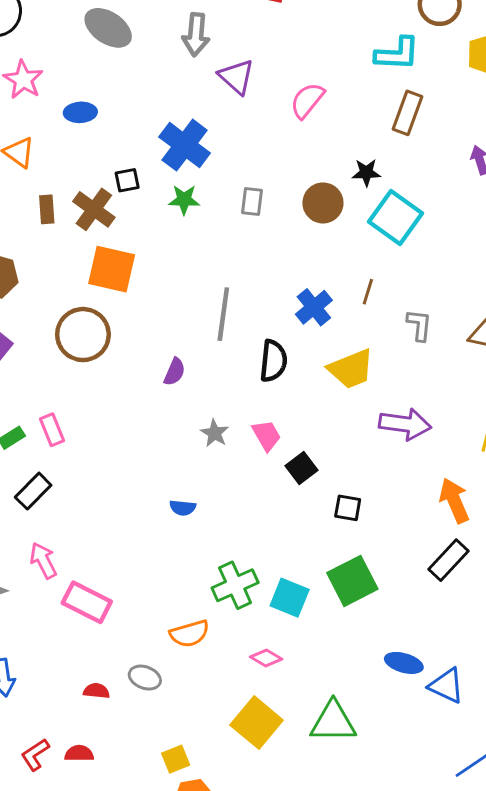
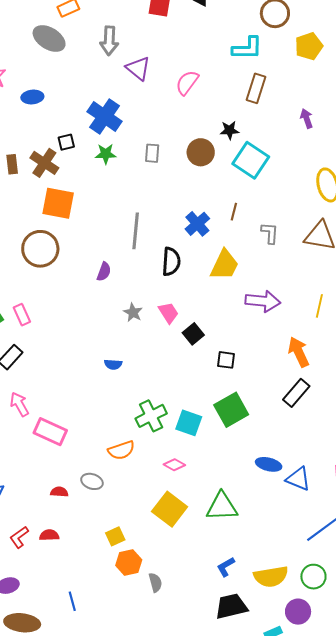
yellow trapezoid: (351, 369) -> (224, 265), turned -40

